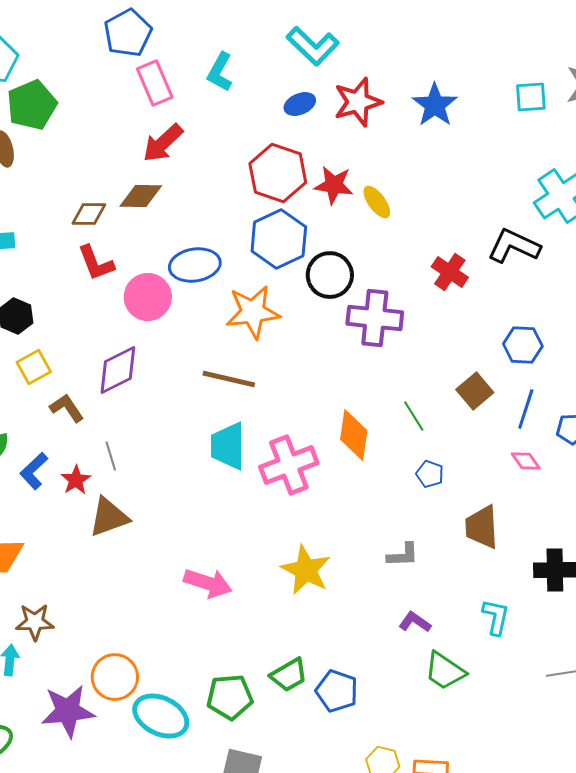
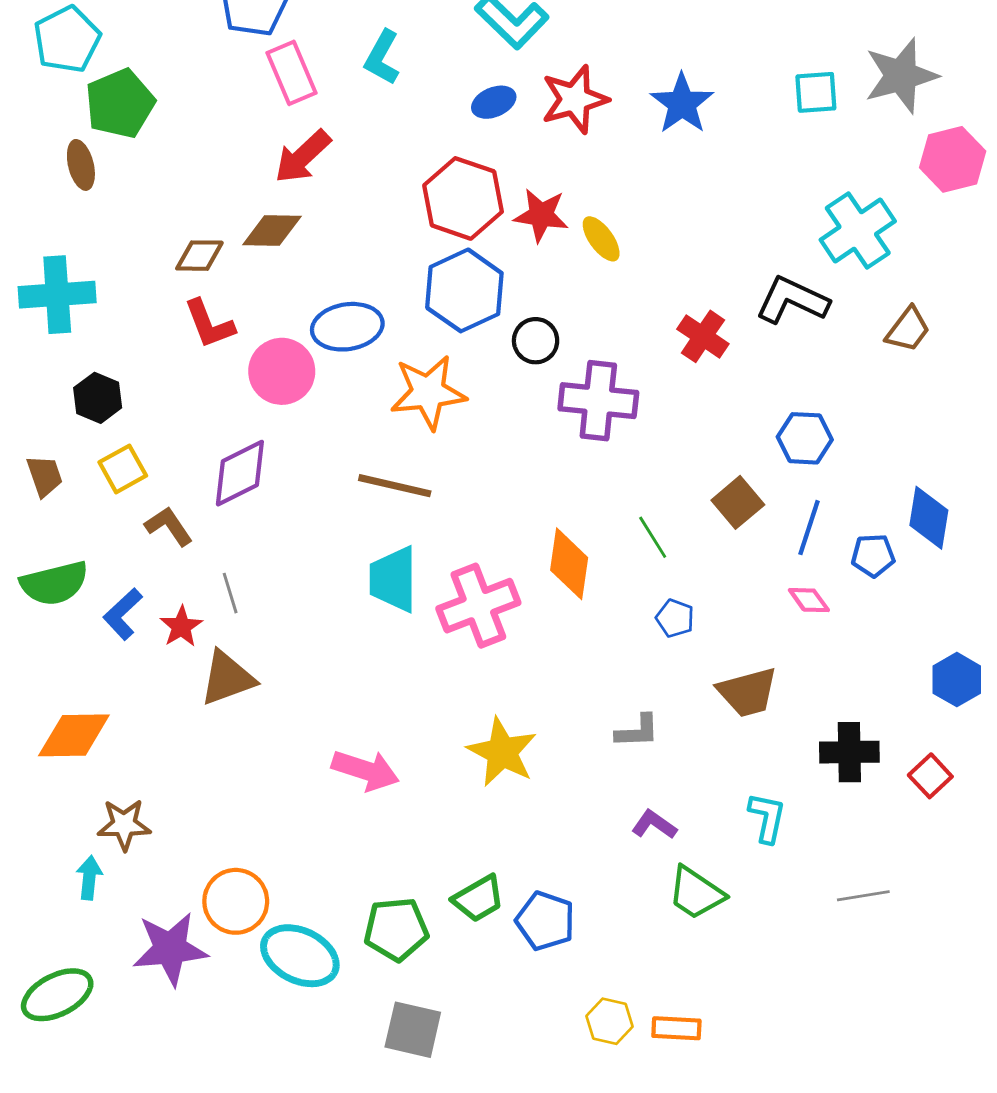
black circle: (330, 275) -> (536, 341), size x0.7
brown trapezoid: (482, 527) -> (748, 692), turned -102

